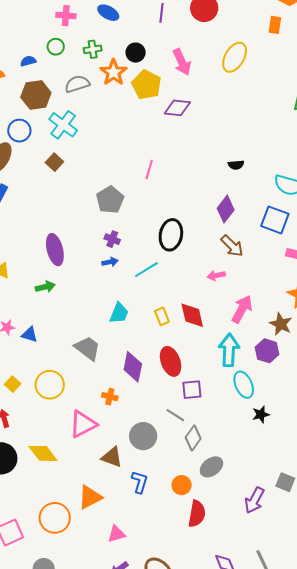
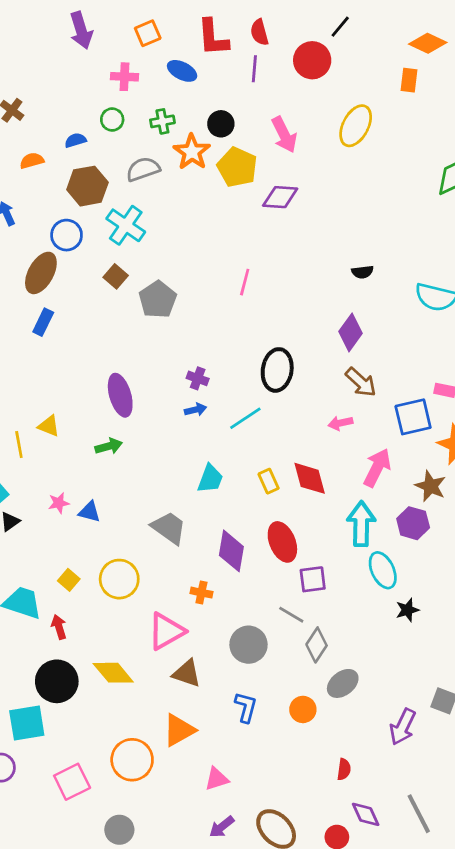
gray pentagon: (110, 200) -> (158, 300), moved
blue square: (275, 220) -> (413, 417), moved, turned -32
brown triangle: (112, 457) -> (187, 673), moved
red semicircle: (197, 514) -> (344, 769), moved, size x0.6

